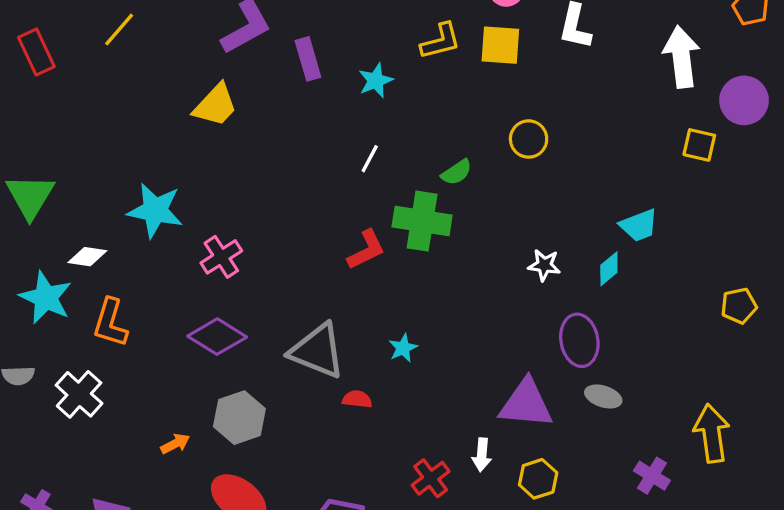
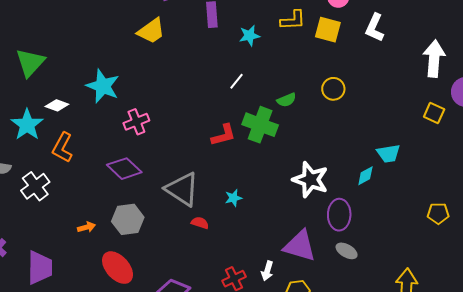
white star: (544, 265) -> (310, 180), moved, size x1.8

